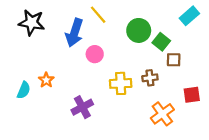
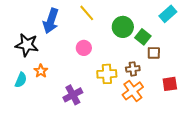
black star: (32, 23) -> (27, 45), moved
blue arrow: (74, 33) -> (51, 21), moved
orange cross: (162, 114) -> (133, 91), moved

